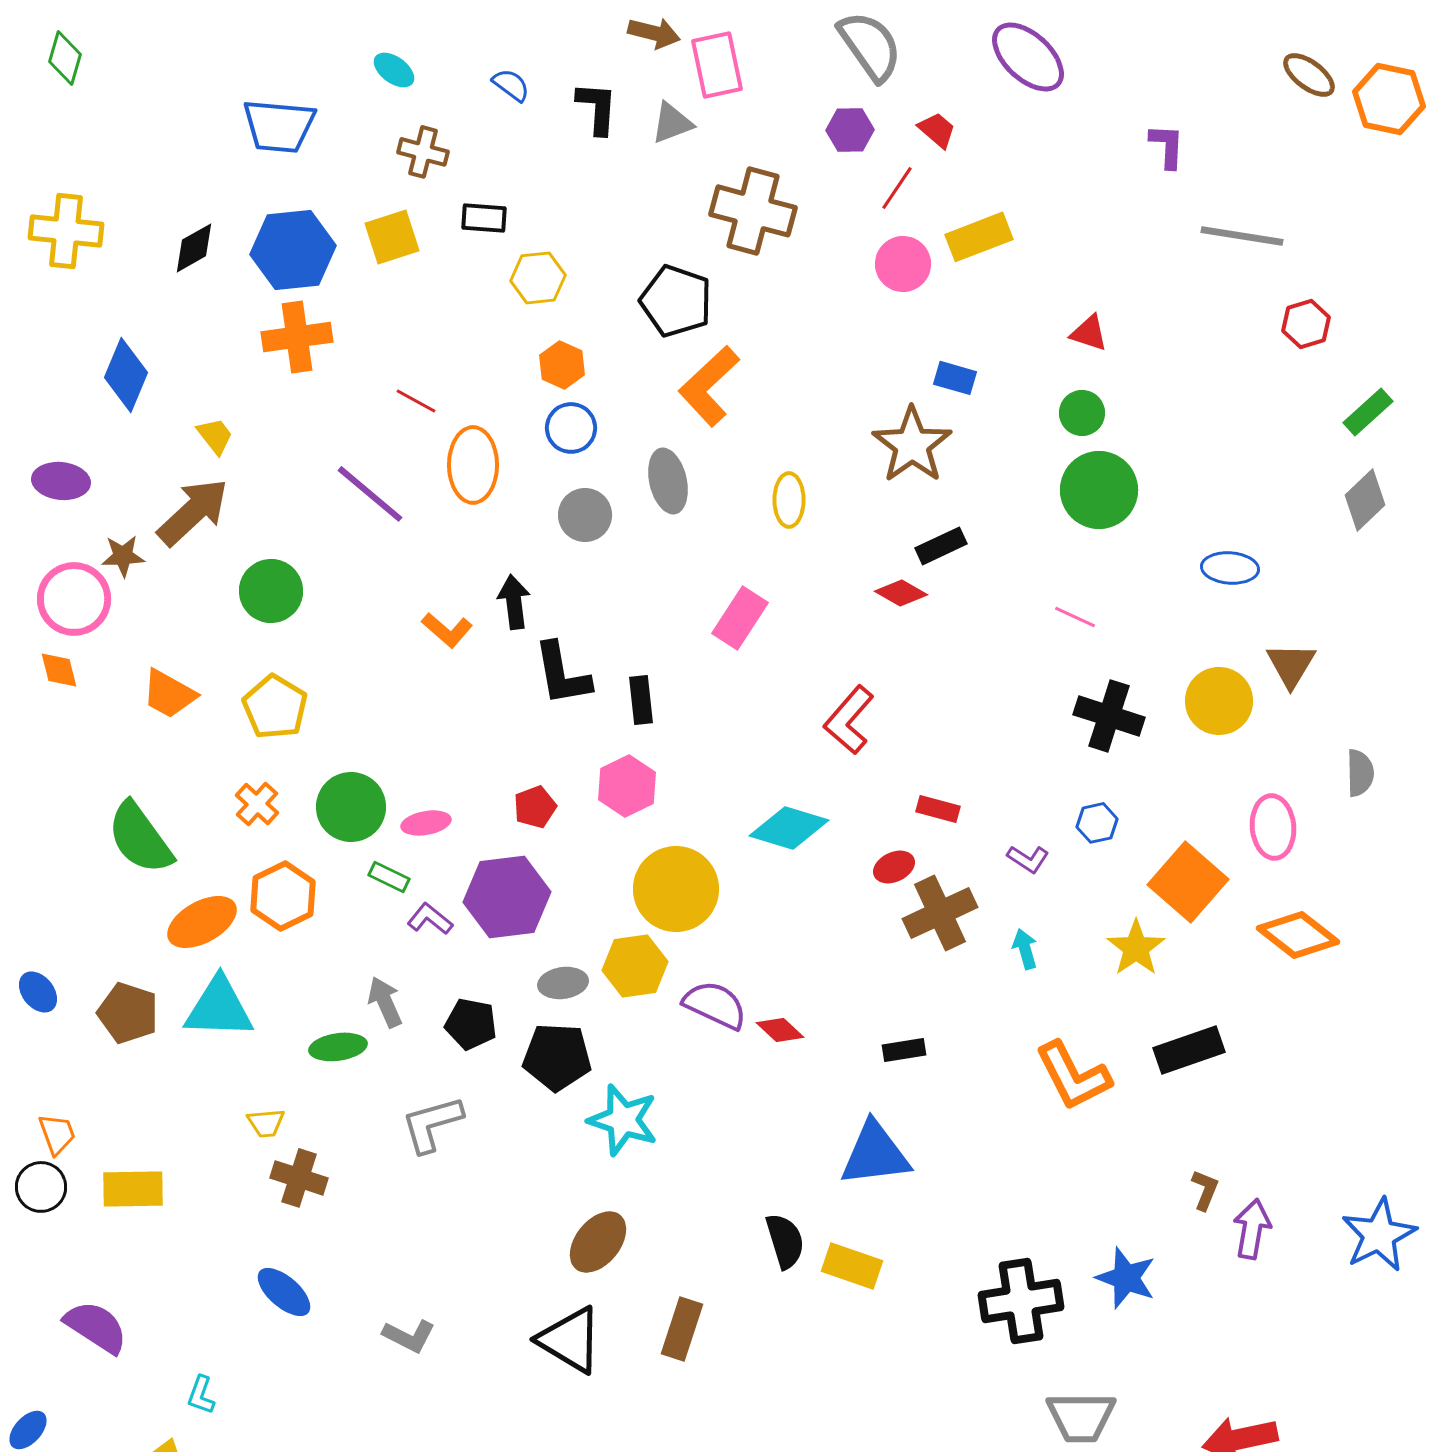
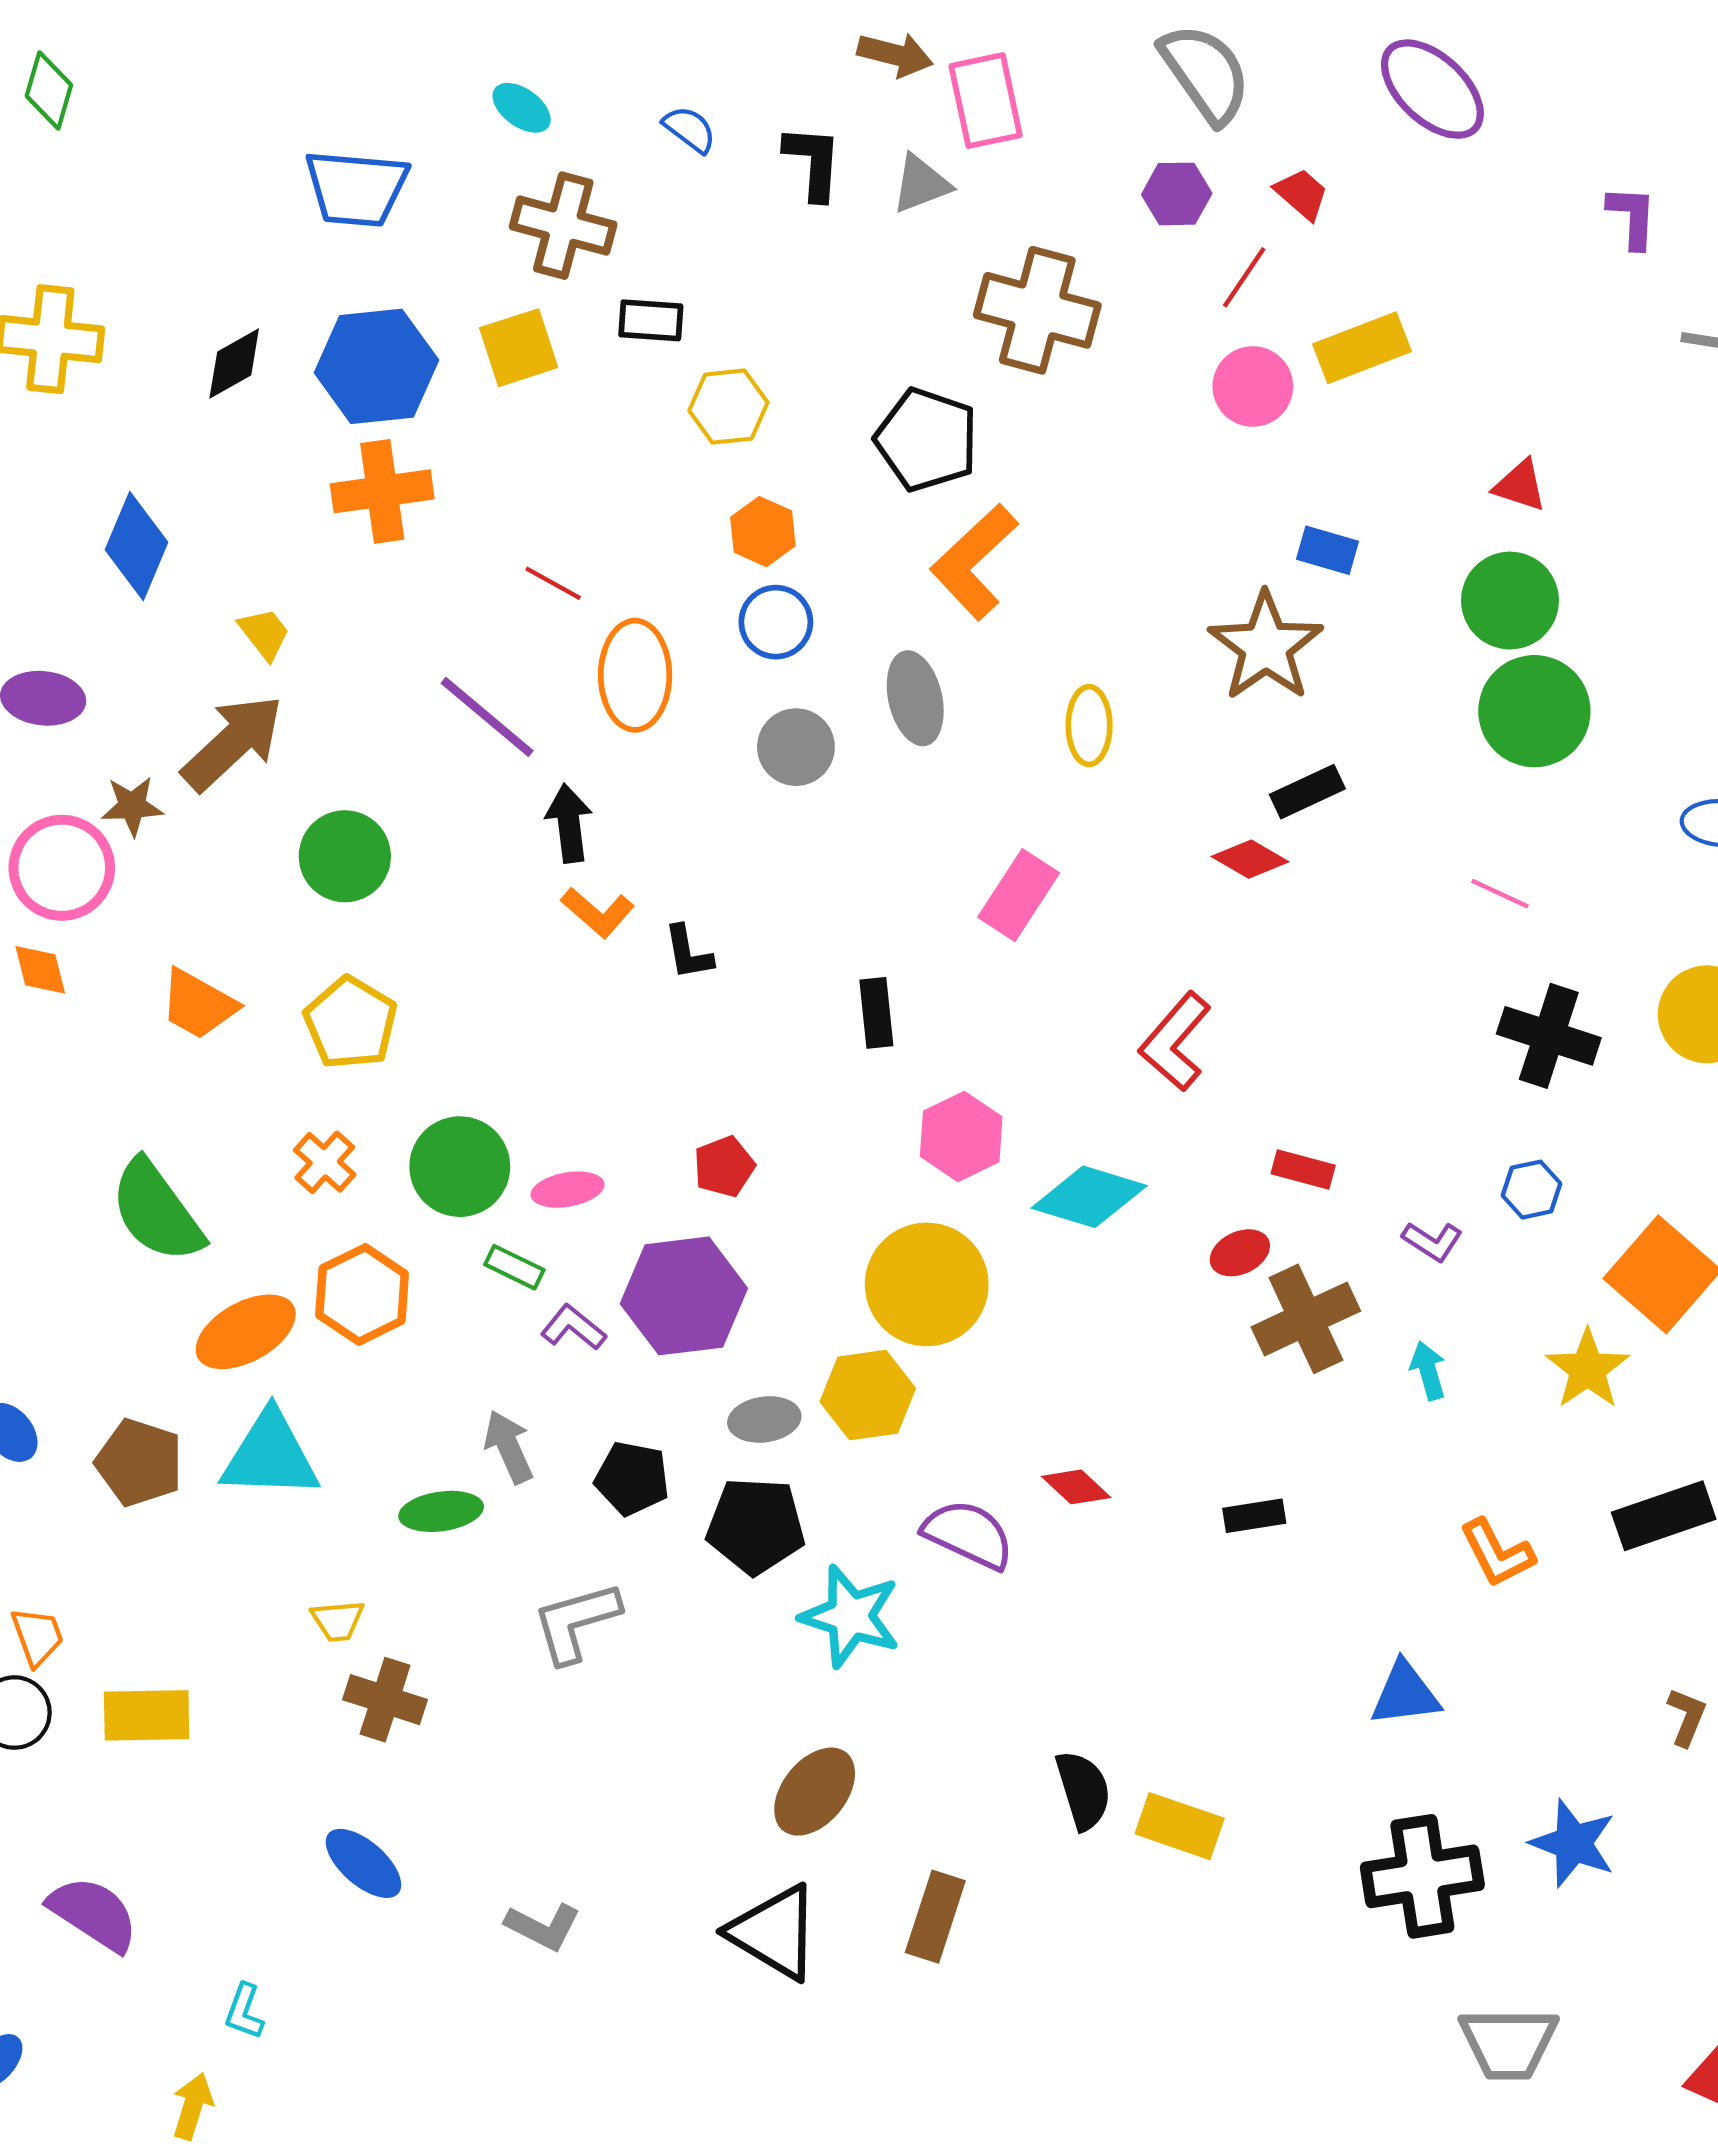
brown cross: (423, 152) -> (563, 226), size x1.4
green circle: (1082, 413) -> (1510, 601), size x1.5
black arrow: (514, 602) -> (569, 823), moved
black L-shape: (562, 674) -> (688, 953), moved, size x0.6
pink hexagon: (627, 786) -> (961, 1136), moved
purple semicircle: (715, 1005) -> (968, 1534), moved
orange L-shape: (1073, 1076) -> (1497, 1553), size x0.7
blue triangle: (875, 1154) -> (1405, 1694), moved, size x0.7

